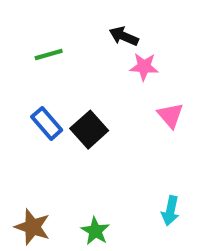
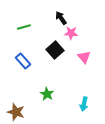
black arrow: (124, 36) -> (61, 18), turned 32
black square: (89, 130) -> (55, 50), moved
green star: (95, 231) -> (47, 94), moved

